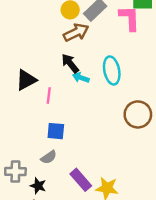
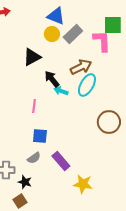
brown arrow: (76, 32) -> (81, 67), moved
cyan ellipse: (112, 70) -> (87, 85), turned 40
black triangle: (26, 80) -> (32, 57), moved
purple rectangle: (81, 180) -> (61, 161), moved

